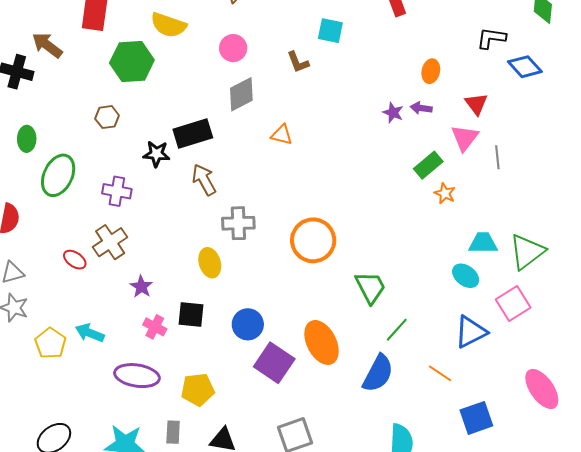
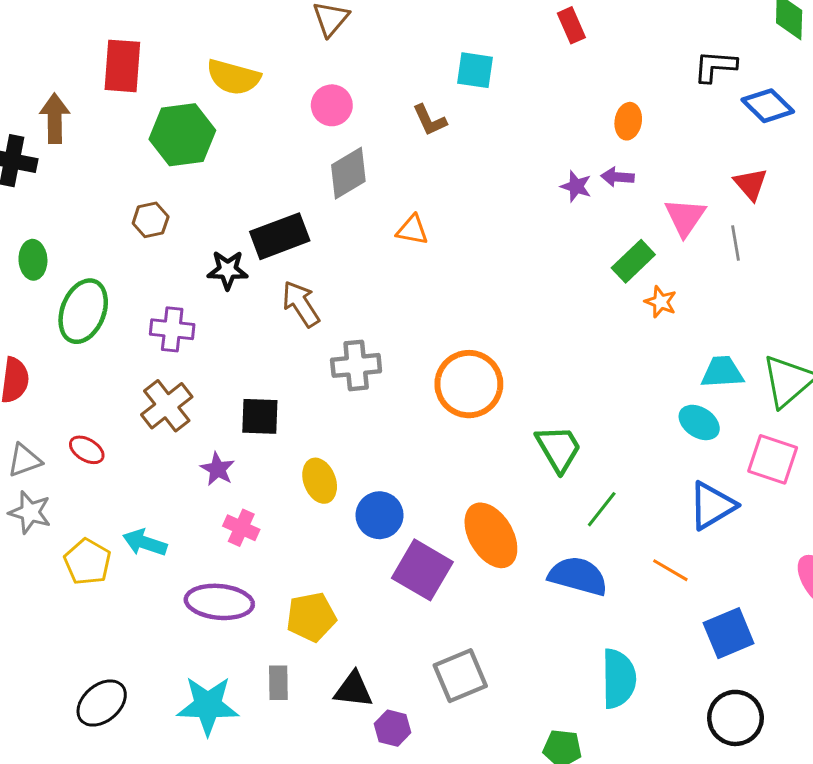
brown arrow: (47, 45) -> (55, 118), turned 56
red triangle: (476, 104) -> (751, 184), moved
red ellipse: (75, 260) -> (87, 450), moved
yellow ellipse: (210, 263) -> (320, 481), moved
pink square: (513, 303) -> (773, 459), turned -36
black square: (191, 314) -> (260, 416), moved
blue semicircle: (378, 373) -> (578, 576), turned -99

